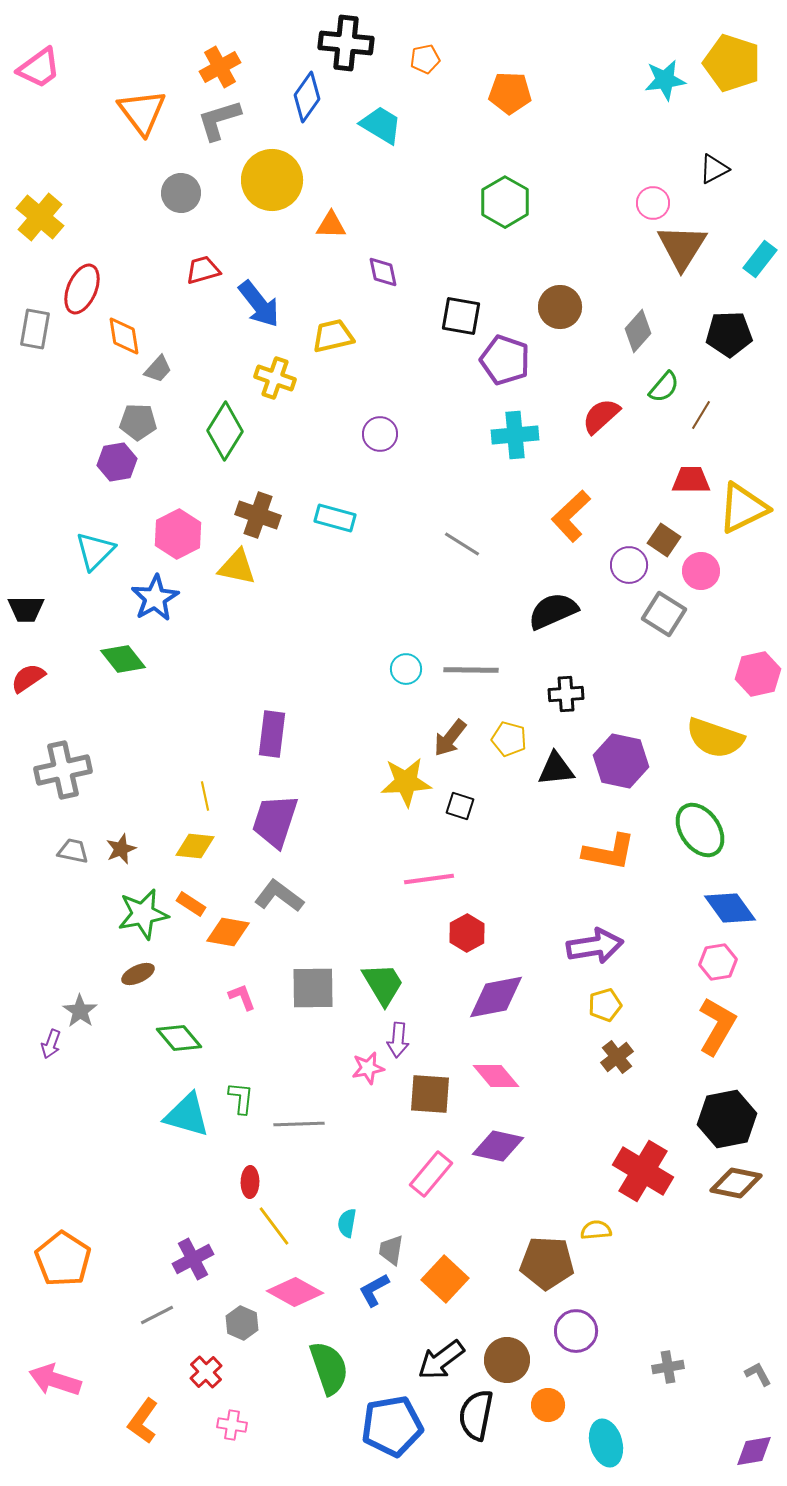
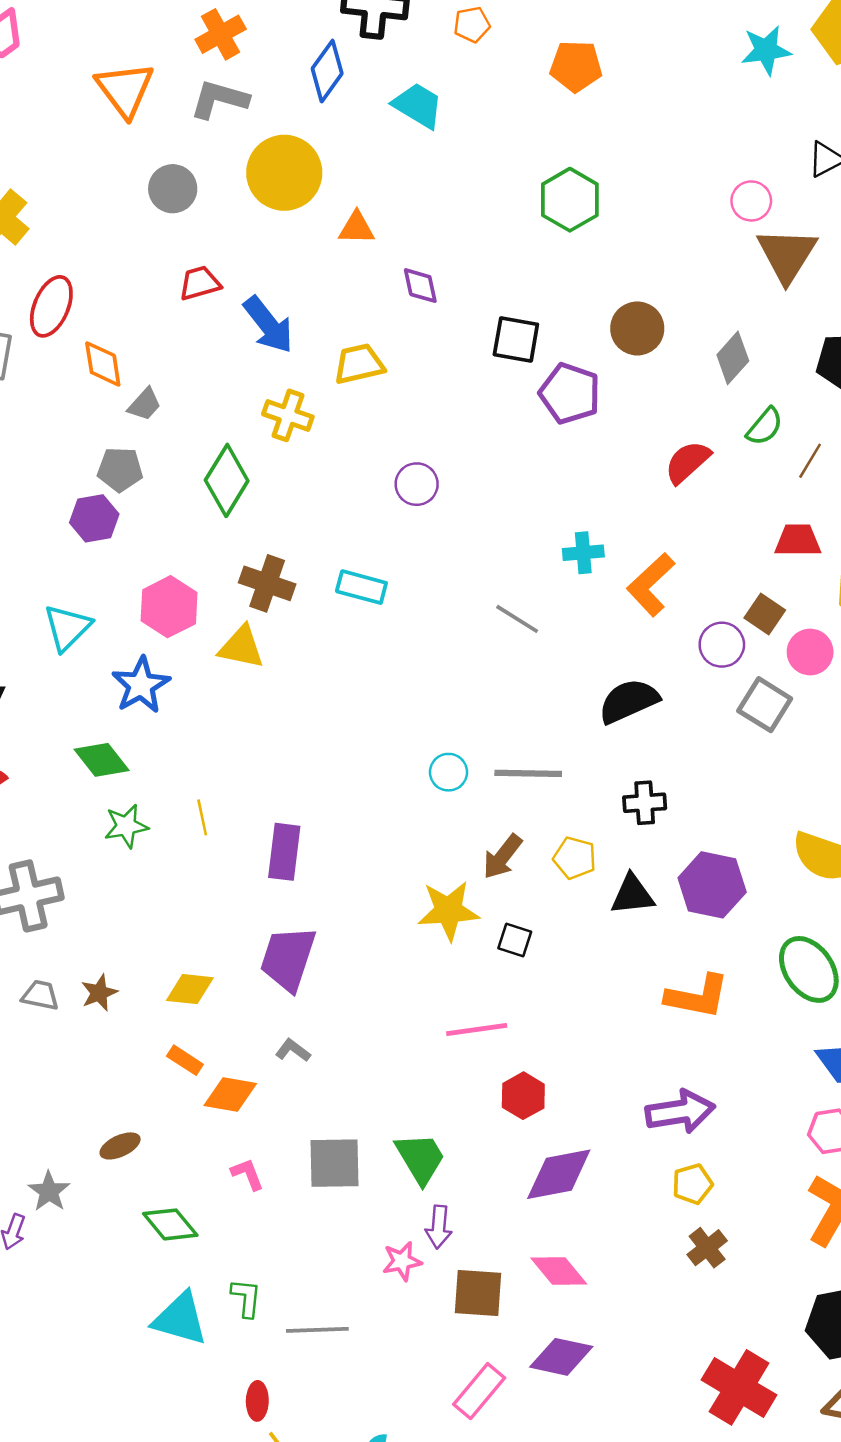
gray L-shape: (219, 120) -> (219, 99), turned 33
cyan cross: (515, 435) -> (583, 553), moved, size x0.7
yellow line: (205, 796) -> (202, 817), moved
gray L-shape: (279, 896) -> (293, 1050), size x0.6
green star: (143, 914) -> (126, 826), moved, size x0.7

